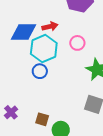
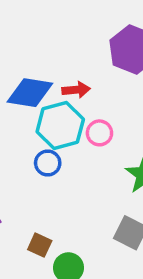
pink circle: (77, 43) -> (99, 133), moved

